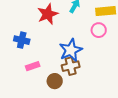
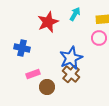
brown cross: (71, 66) -> (71, 74), turned -36
brown circle: (55, 81) -> (47, 87), moved

